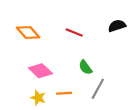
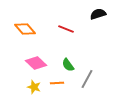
black semicircle: (117, 26) -> (98, 14), moved
green semicircle: (85, 67) -> (68, 65), moved

